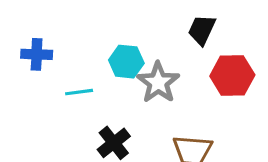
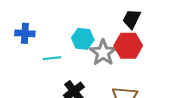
red hexagon: (232, 75) -> (128, 46), moved

